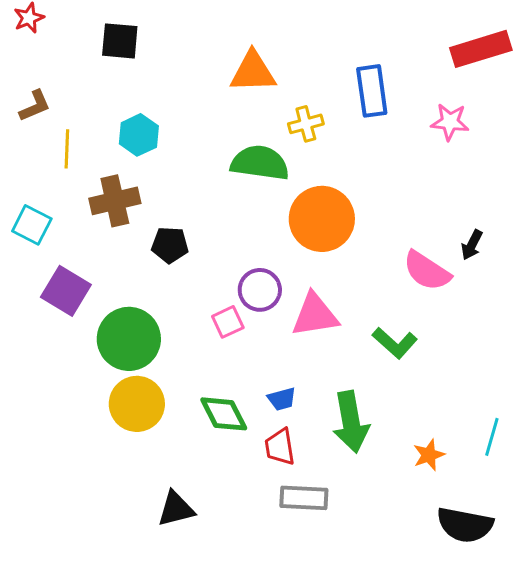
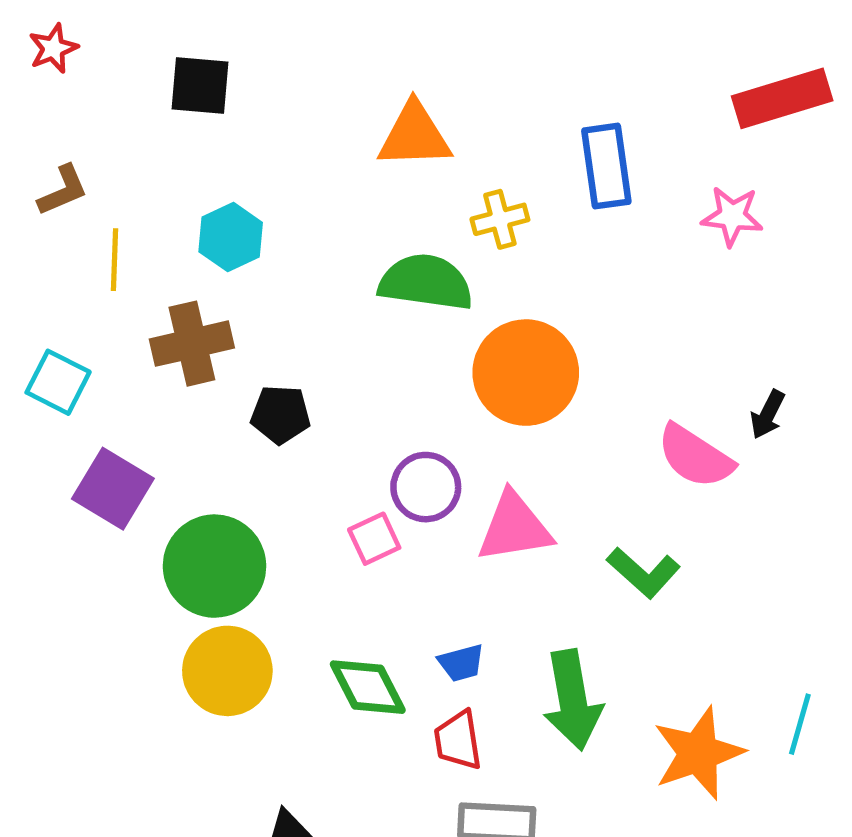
orange star: (429, 455) -> (698, 753), size x1.8

